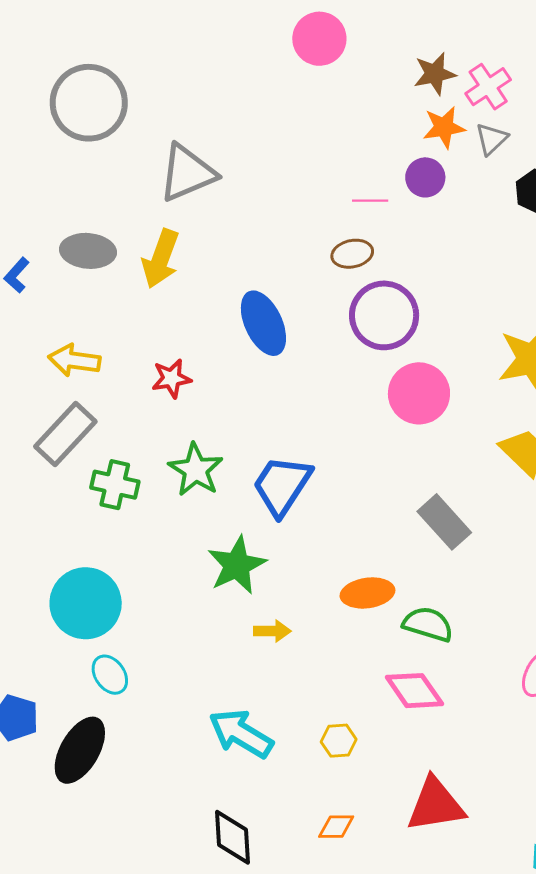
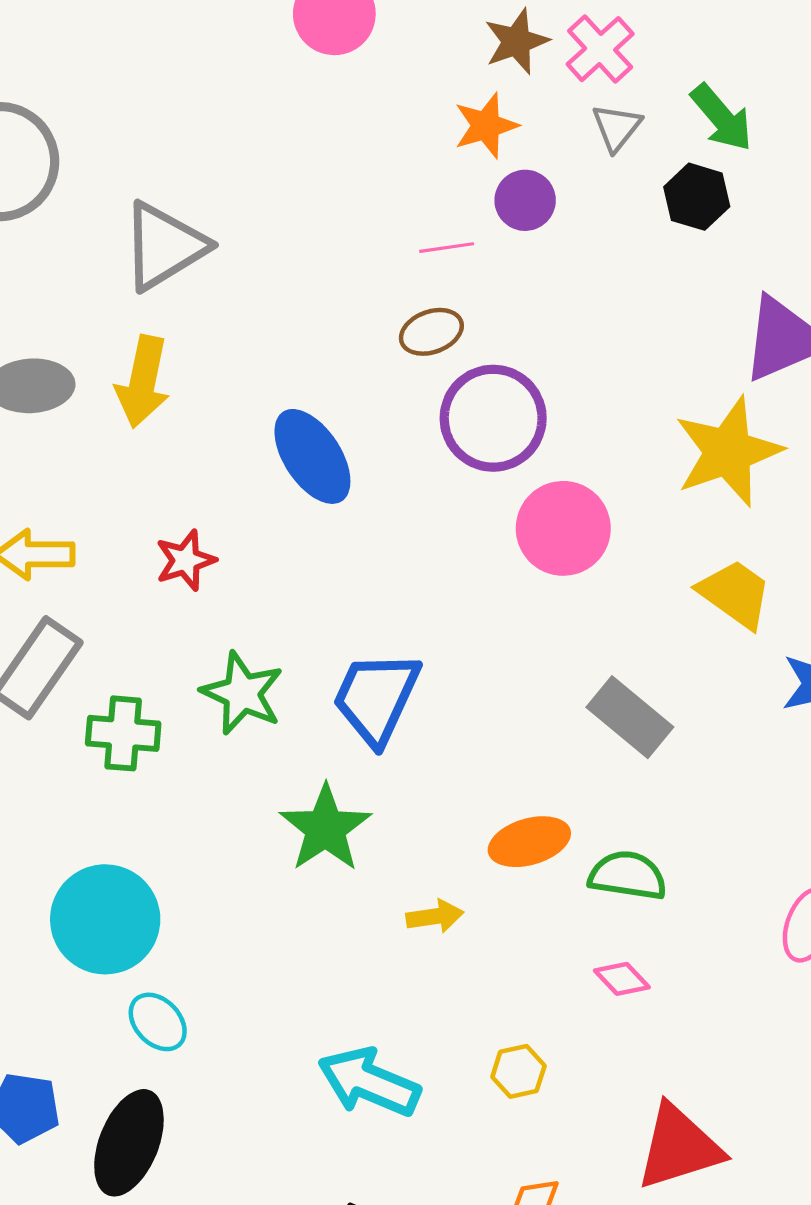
orange star: (444, 127) -> (486, 126), moved
yellow arrow: (272, 631) -> (435, 916), moved
pink diamond: (414, 691) -> (622, 979), size x0.6

